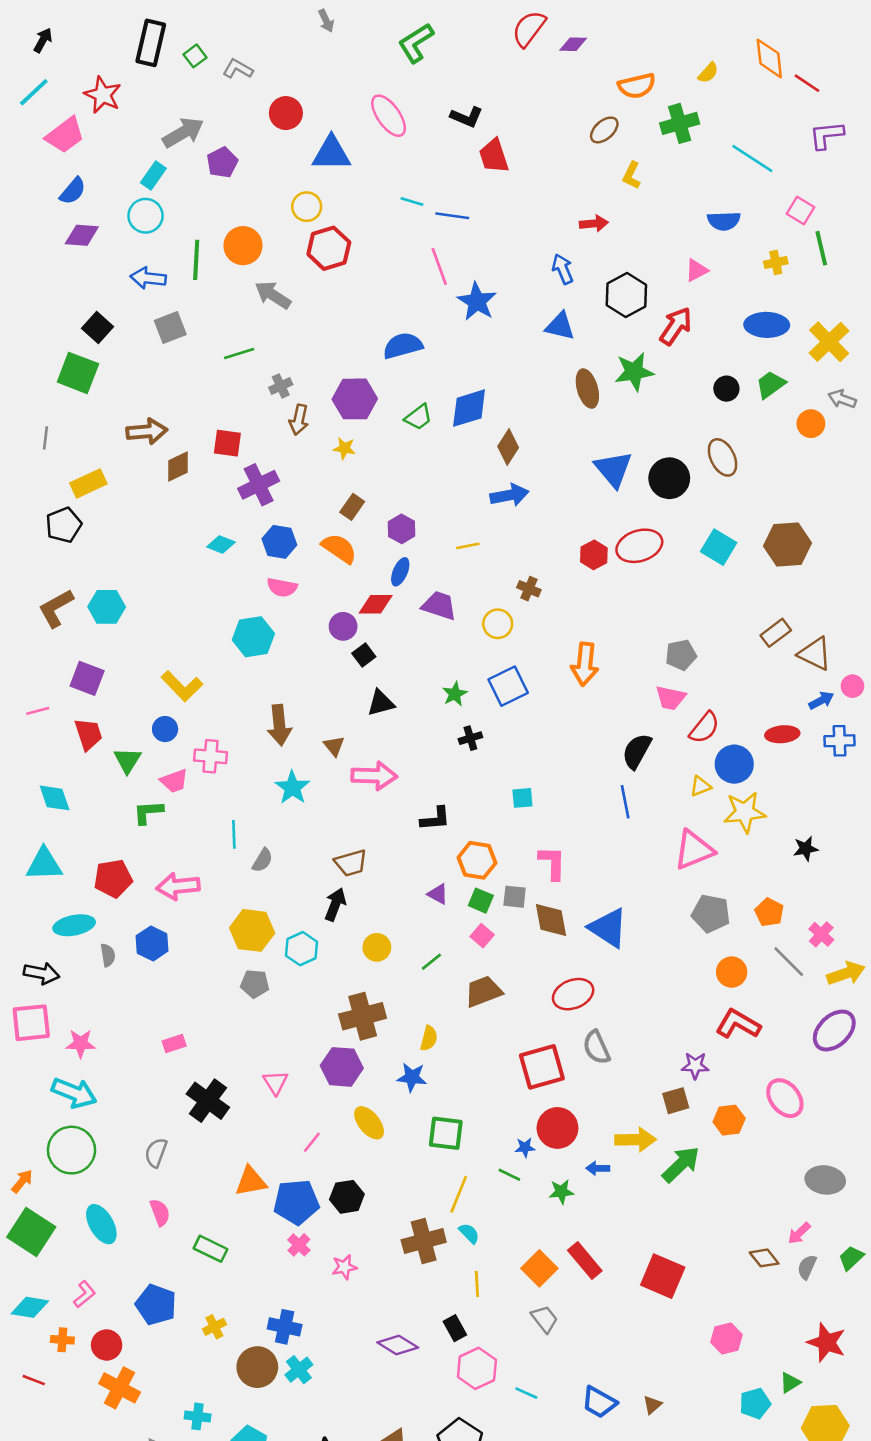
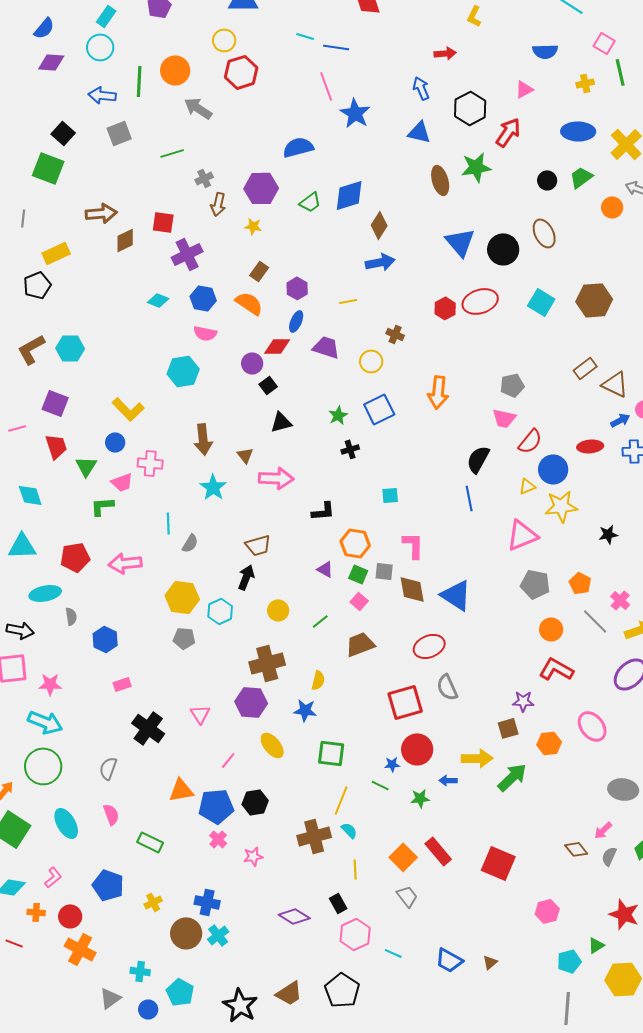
blue hexagon: (152, 943) -> (105, 639), moved

